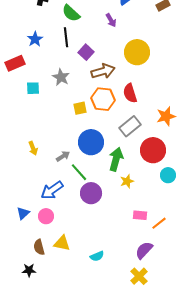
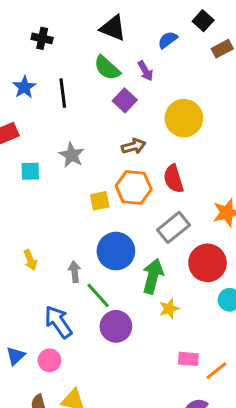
green semicircle: (71, 13) -> (107, 68), moved
black line: (66, 37) -> (63, 93), moved
blue star: (35, 39) -> (24, 87), moved
purple square: (86, 52) -> (125, 100), moved
brown arrow: (103, 71) -> (134, 146), size x0.7
gray arrow: (63, 156) -> (75, 272), turned -64
blue arrow: (52, 190) -> (58, 322), turned 90

